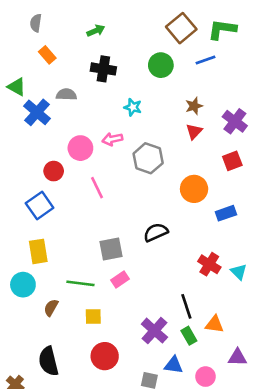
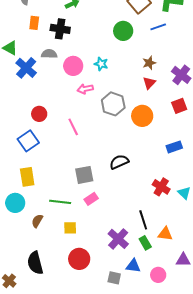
orange rectangle: (47, 55) -> (34, 23), turned 48
black cross: (103, 69) -> (60, 29), moved
pink circle: (80, 148) -> (73, 66), moved
orange circle: (194, 189) -> (142, 116), moved

